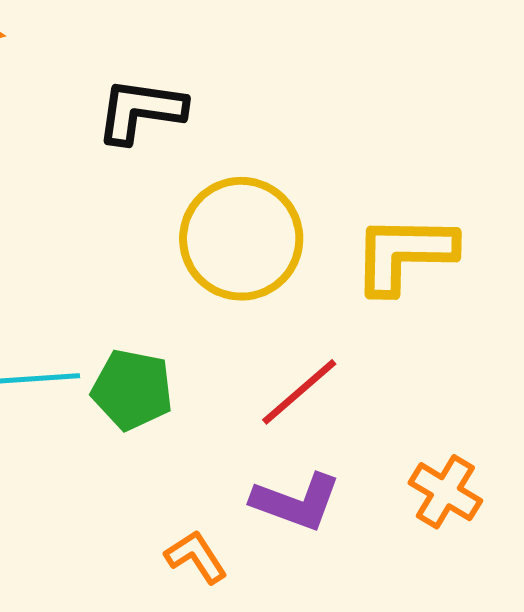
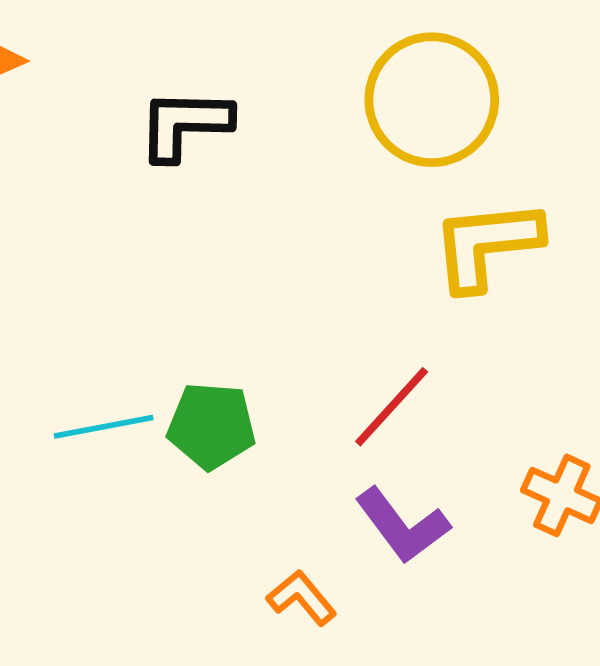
yellow circle: (241, 239) -> (432, 100), moved
purple L-shape: (296, 502) -> (402, 526), turned 40

